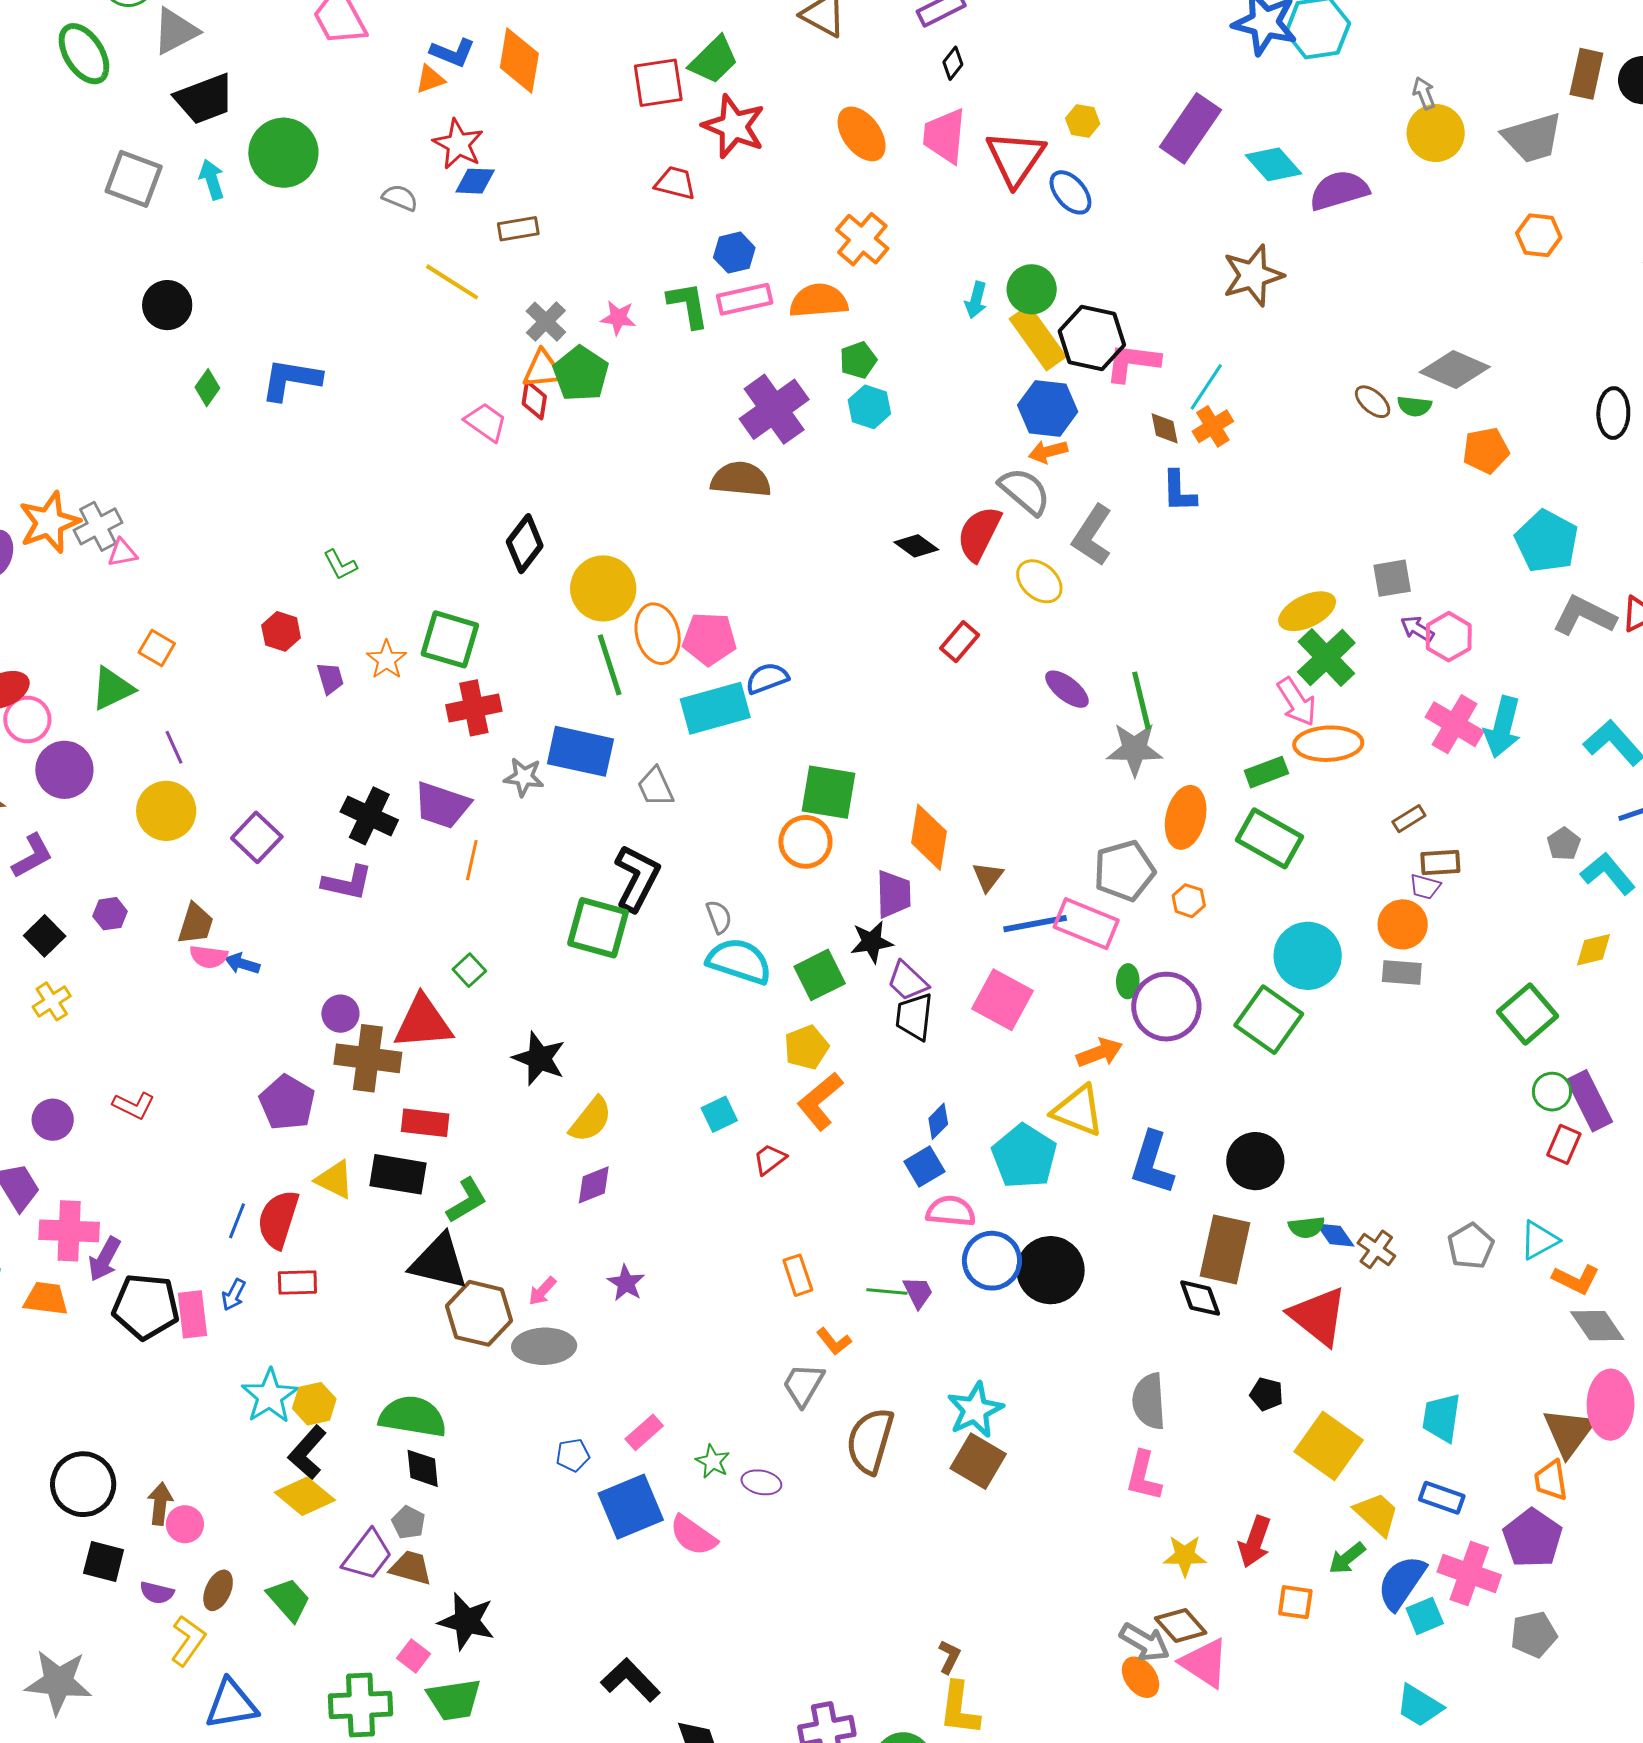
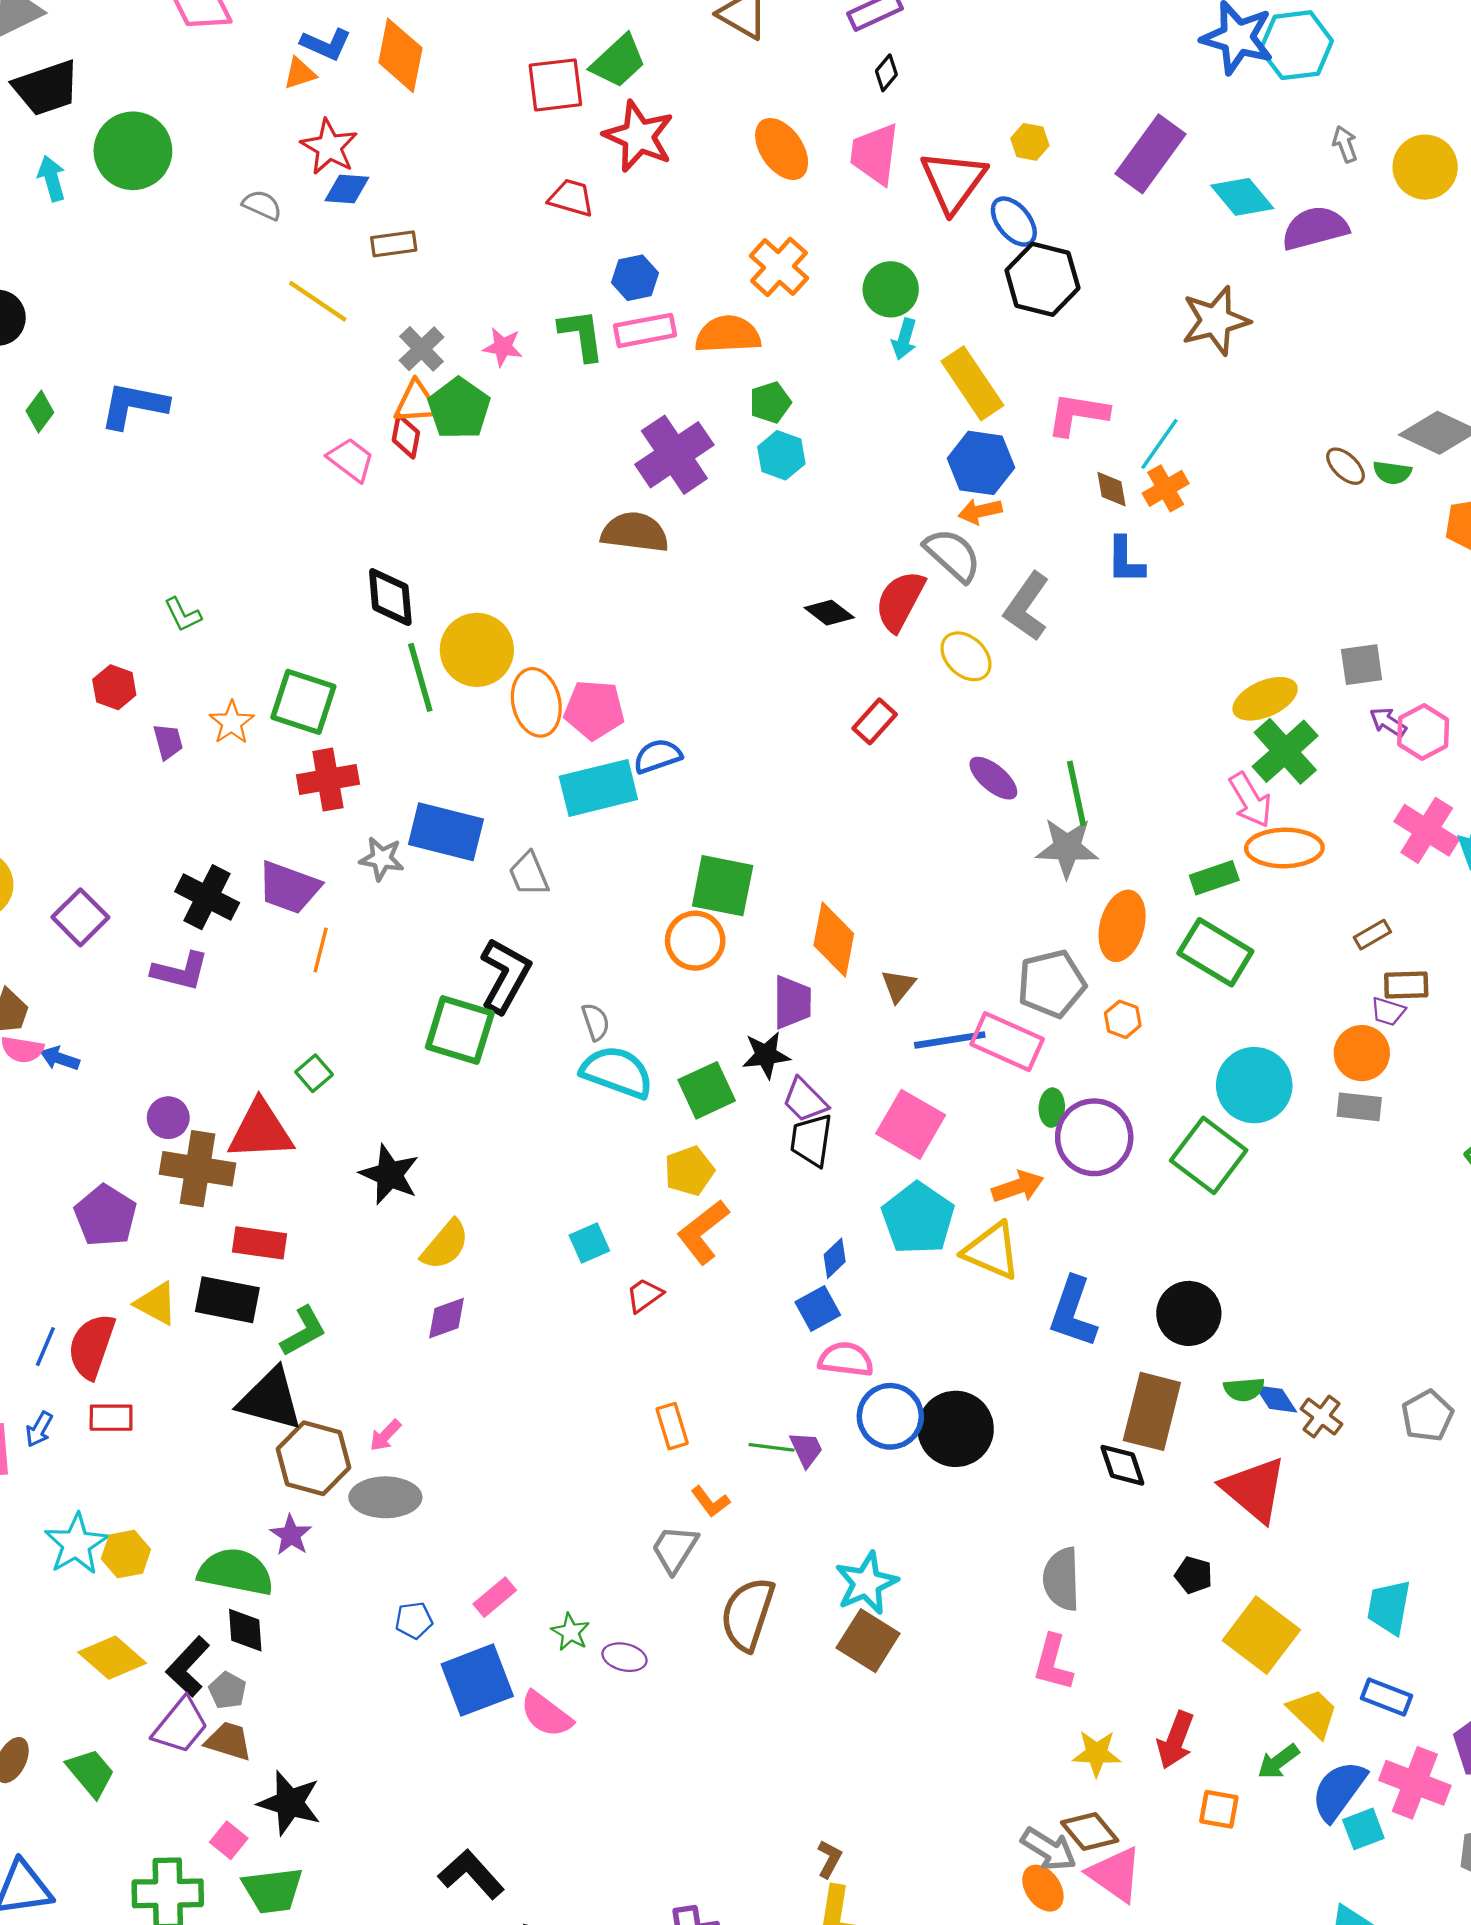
gray arrow: (1424, 93) -> (1345, 144), moved
green circle: (1032, 289) -> (891, 289), moved
black hexagon: (1092, 338) -> (1042, 279), moved
black diamond: (525, 544) -> (390, 597), turned -44
green line: (610, 665) -> (420, 677), moved
cyan pentagon: (1024, 1156) -> (918, 1218), moved
purple star: (626, 1283) -> (291, 1535), moved
black L-shape: (307, 1452) -> (188, 1667), moved

